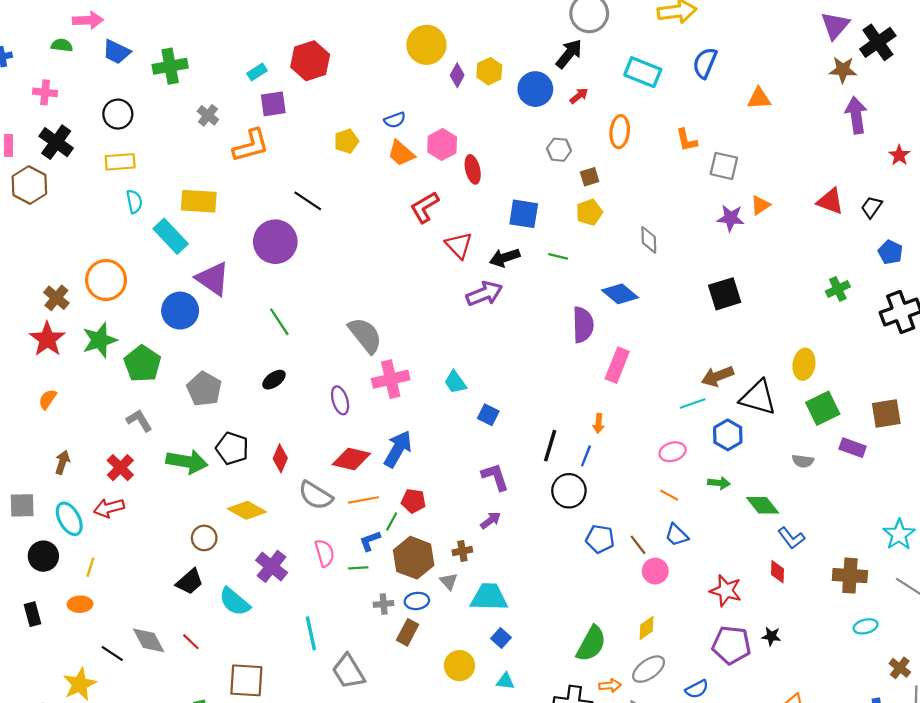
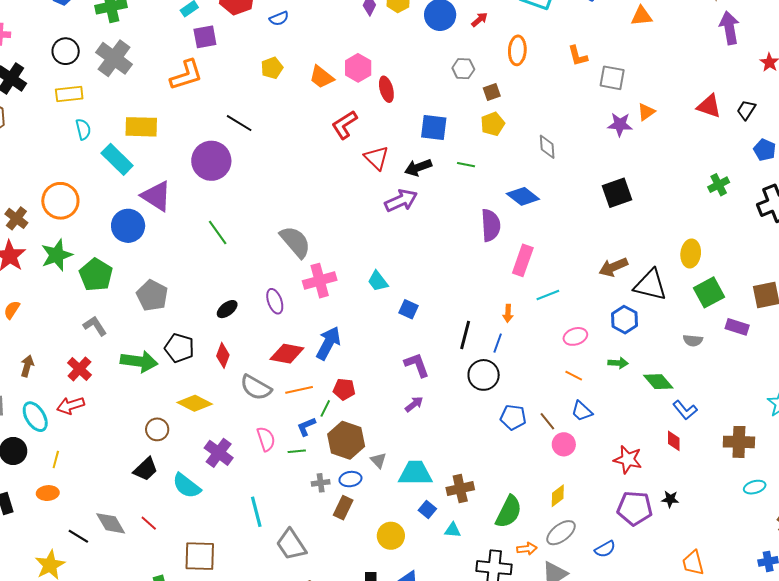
gray cross: (208, 115) -> (114, 58), moved, size x1.8
blue semicircle: (395, 120) -> (279, 18), moved
black ellipse: (274, 380) -> (227, 309), moved
cyan line: (693, 403) -> (548, 295), moved
brown cross: (462, 551) -> (460, 489), moved, size x1.5
cyan triangle: (505, 681) -> (453, 530), moved

